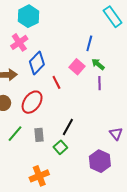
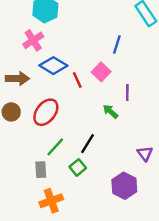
blue diamond: (37, 63) -> (53, 66), turned 75
green arrow: (98, 64) -> (110, 111), moved
red line: (56, 82) -> (77, 80), moved
green line: (15, 134) -> (55, 147), moved
gray rectangle: (39, 135) -> (41, 170), moved

